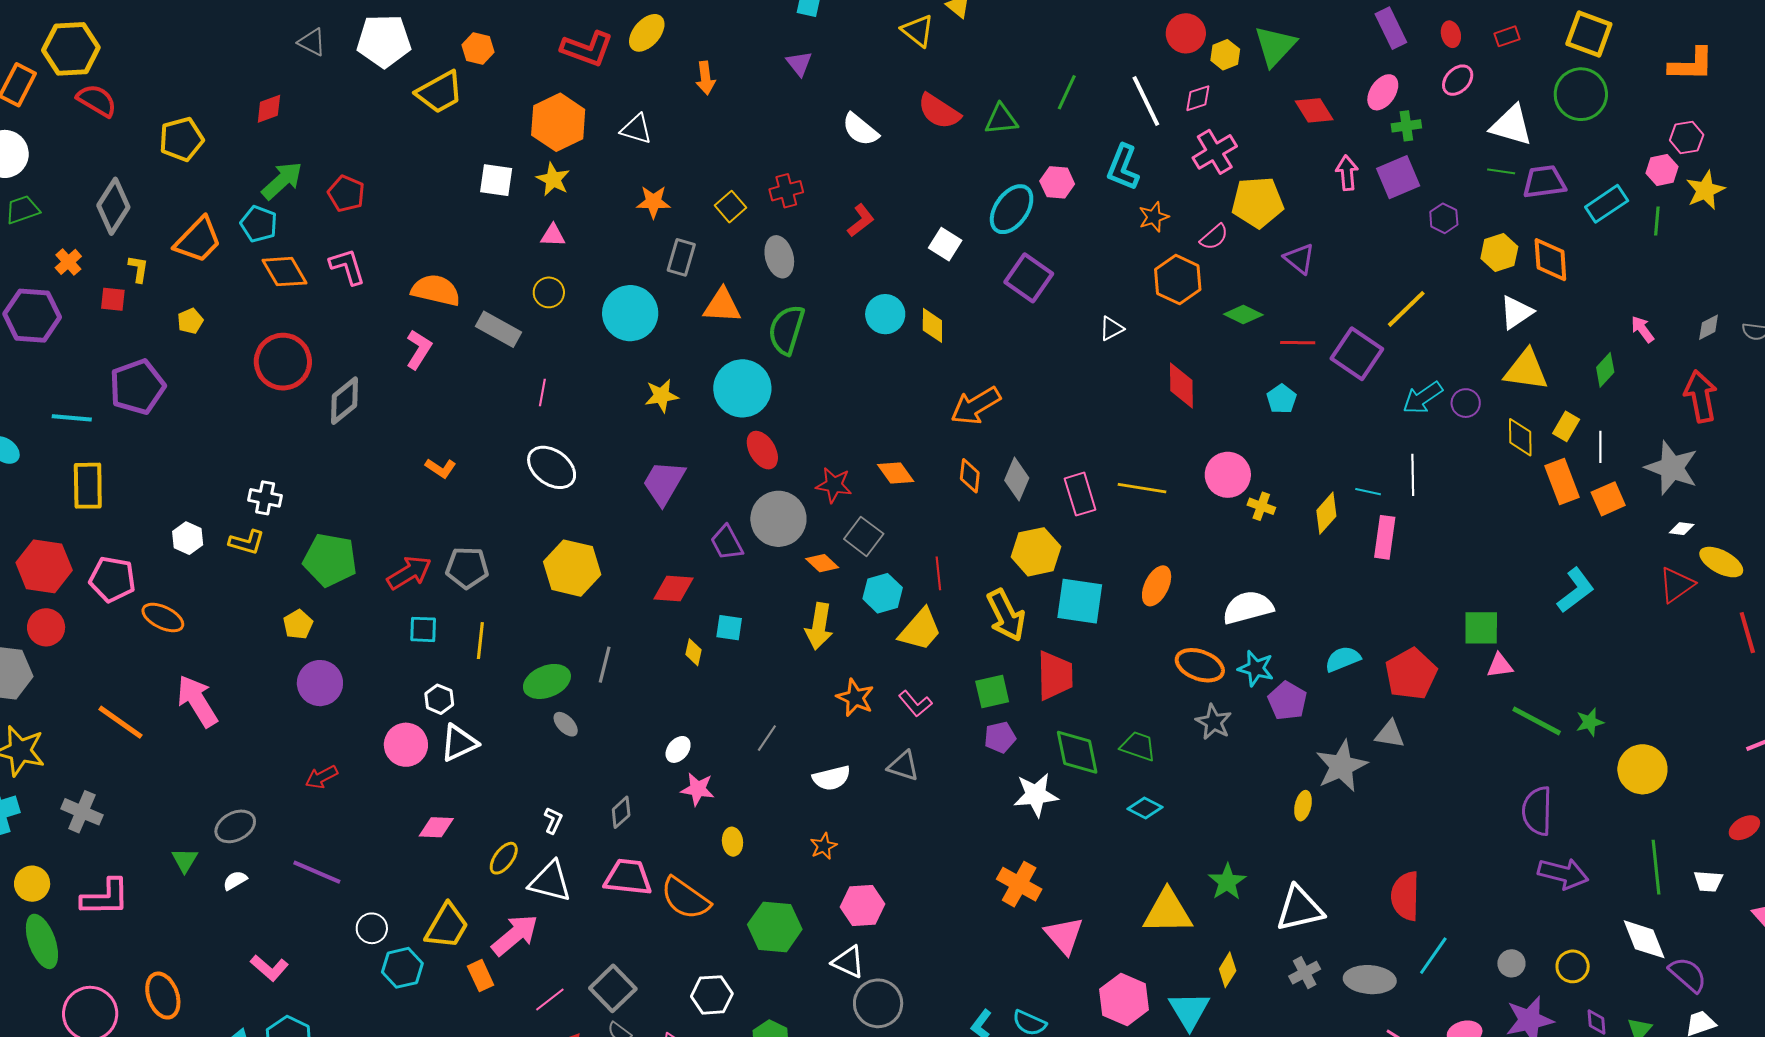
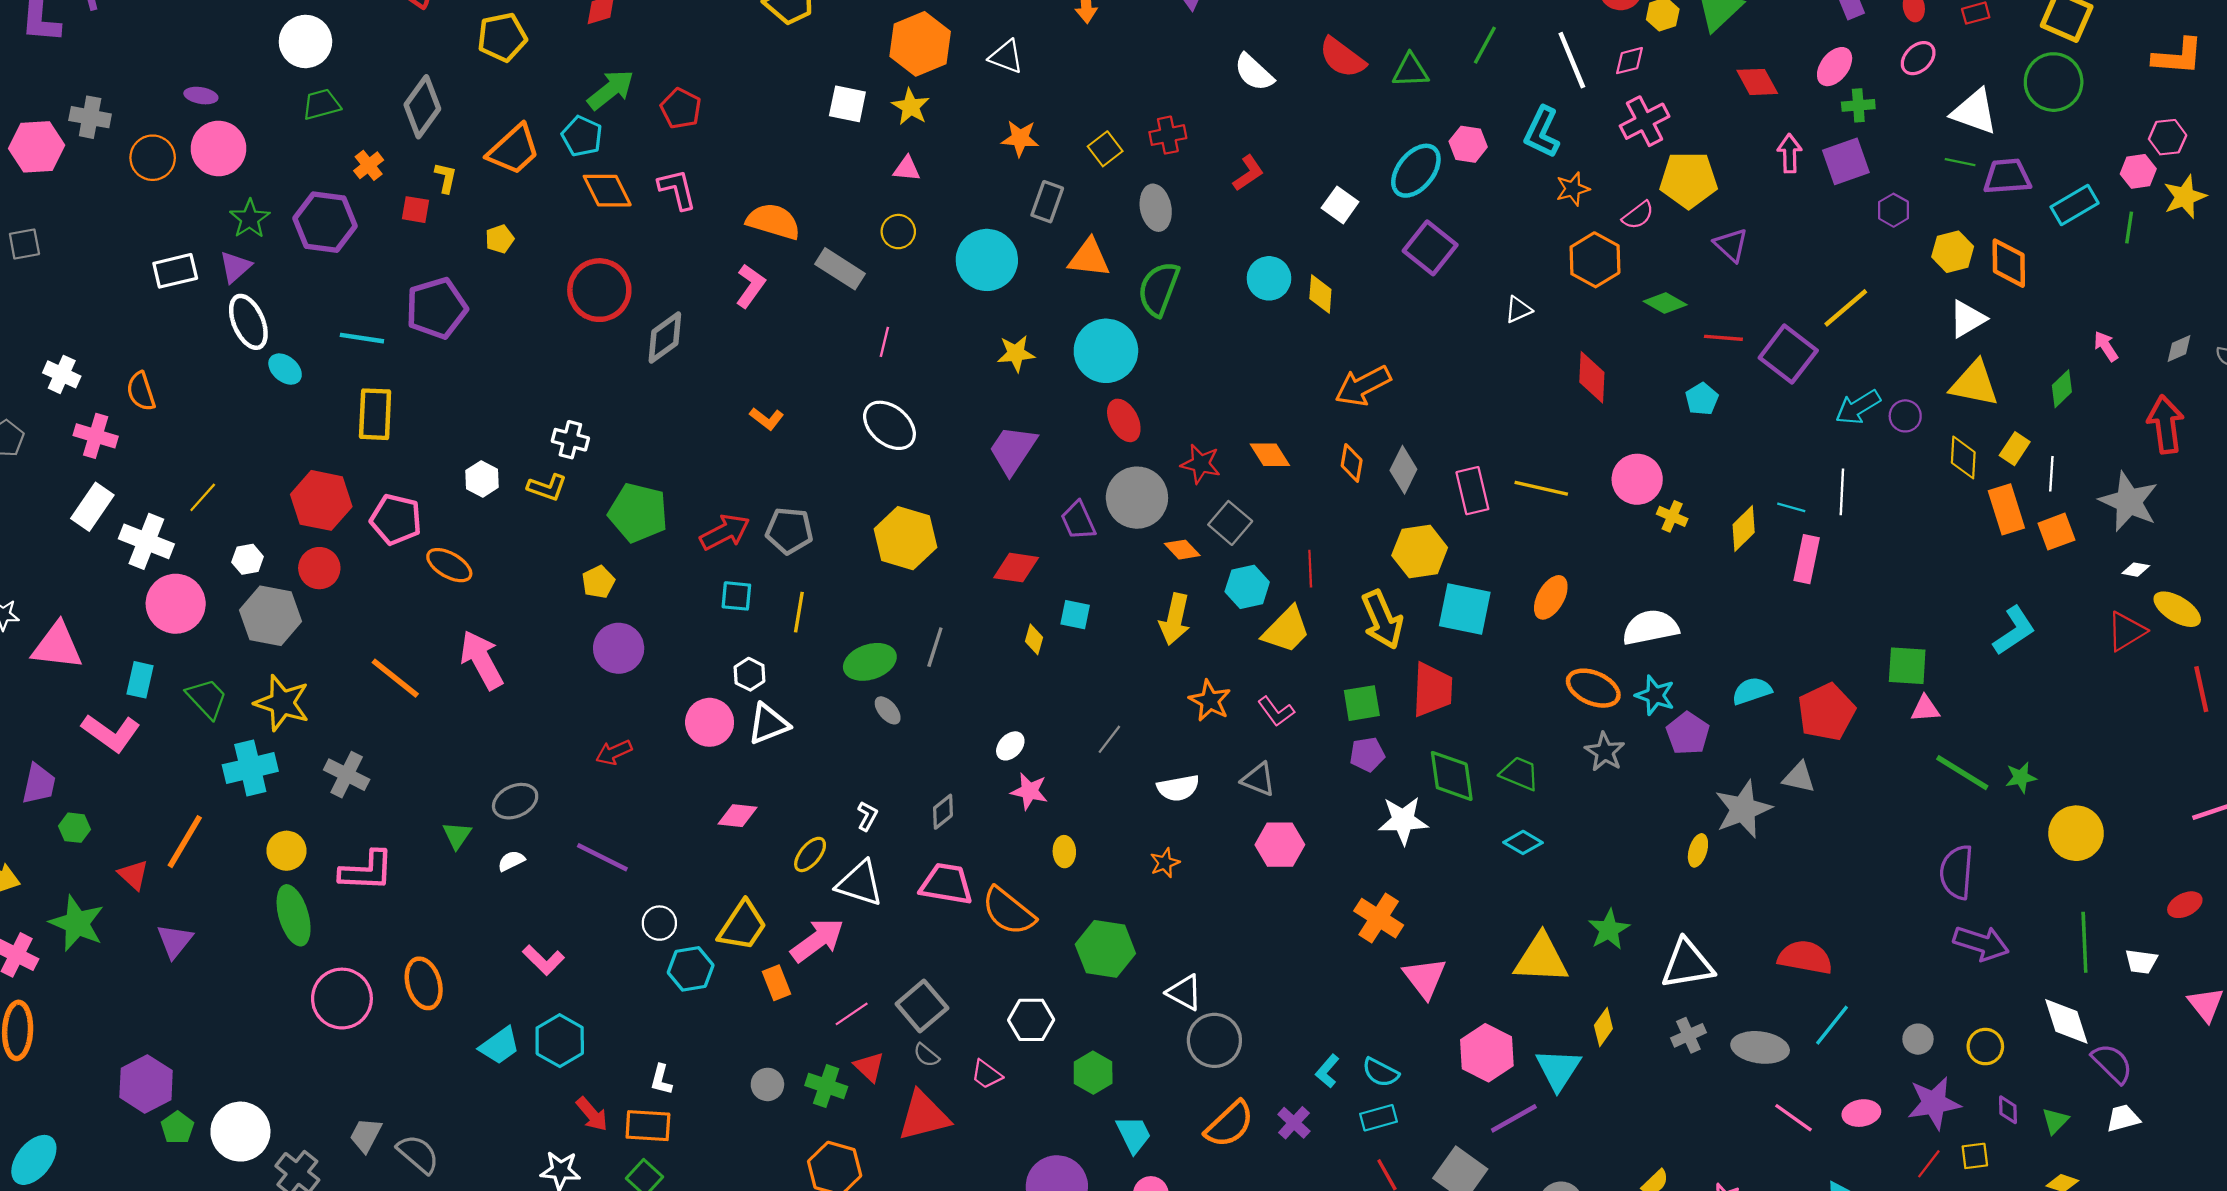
red semicircle: (1405, 896) -> (1805, 957), turned 96
pink hexagon: (863, 906) -> (1280, 845), moved

